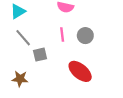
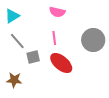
gray circle: (85, 36) -> (93, 40), moved, size x1.5
red ellipse: (80, 71) -> (61, 63), moved

